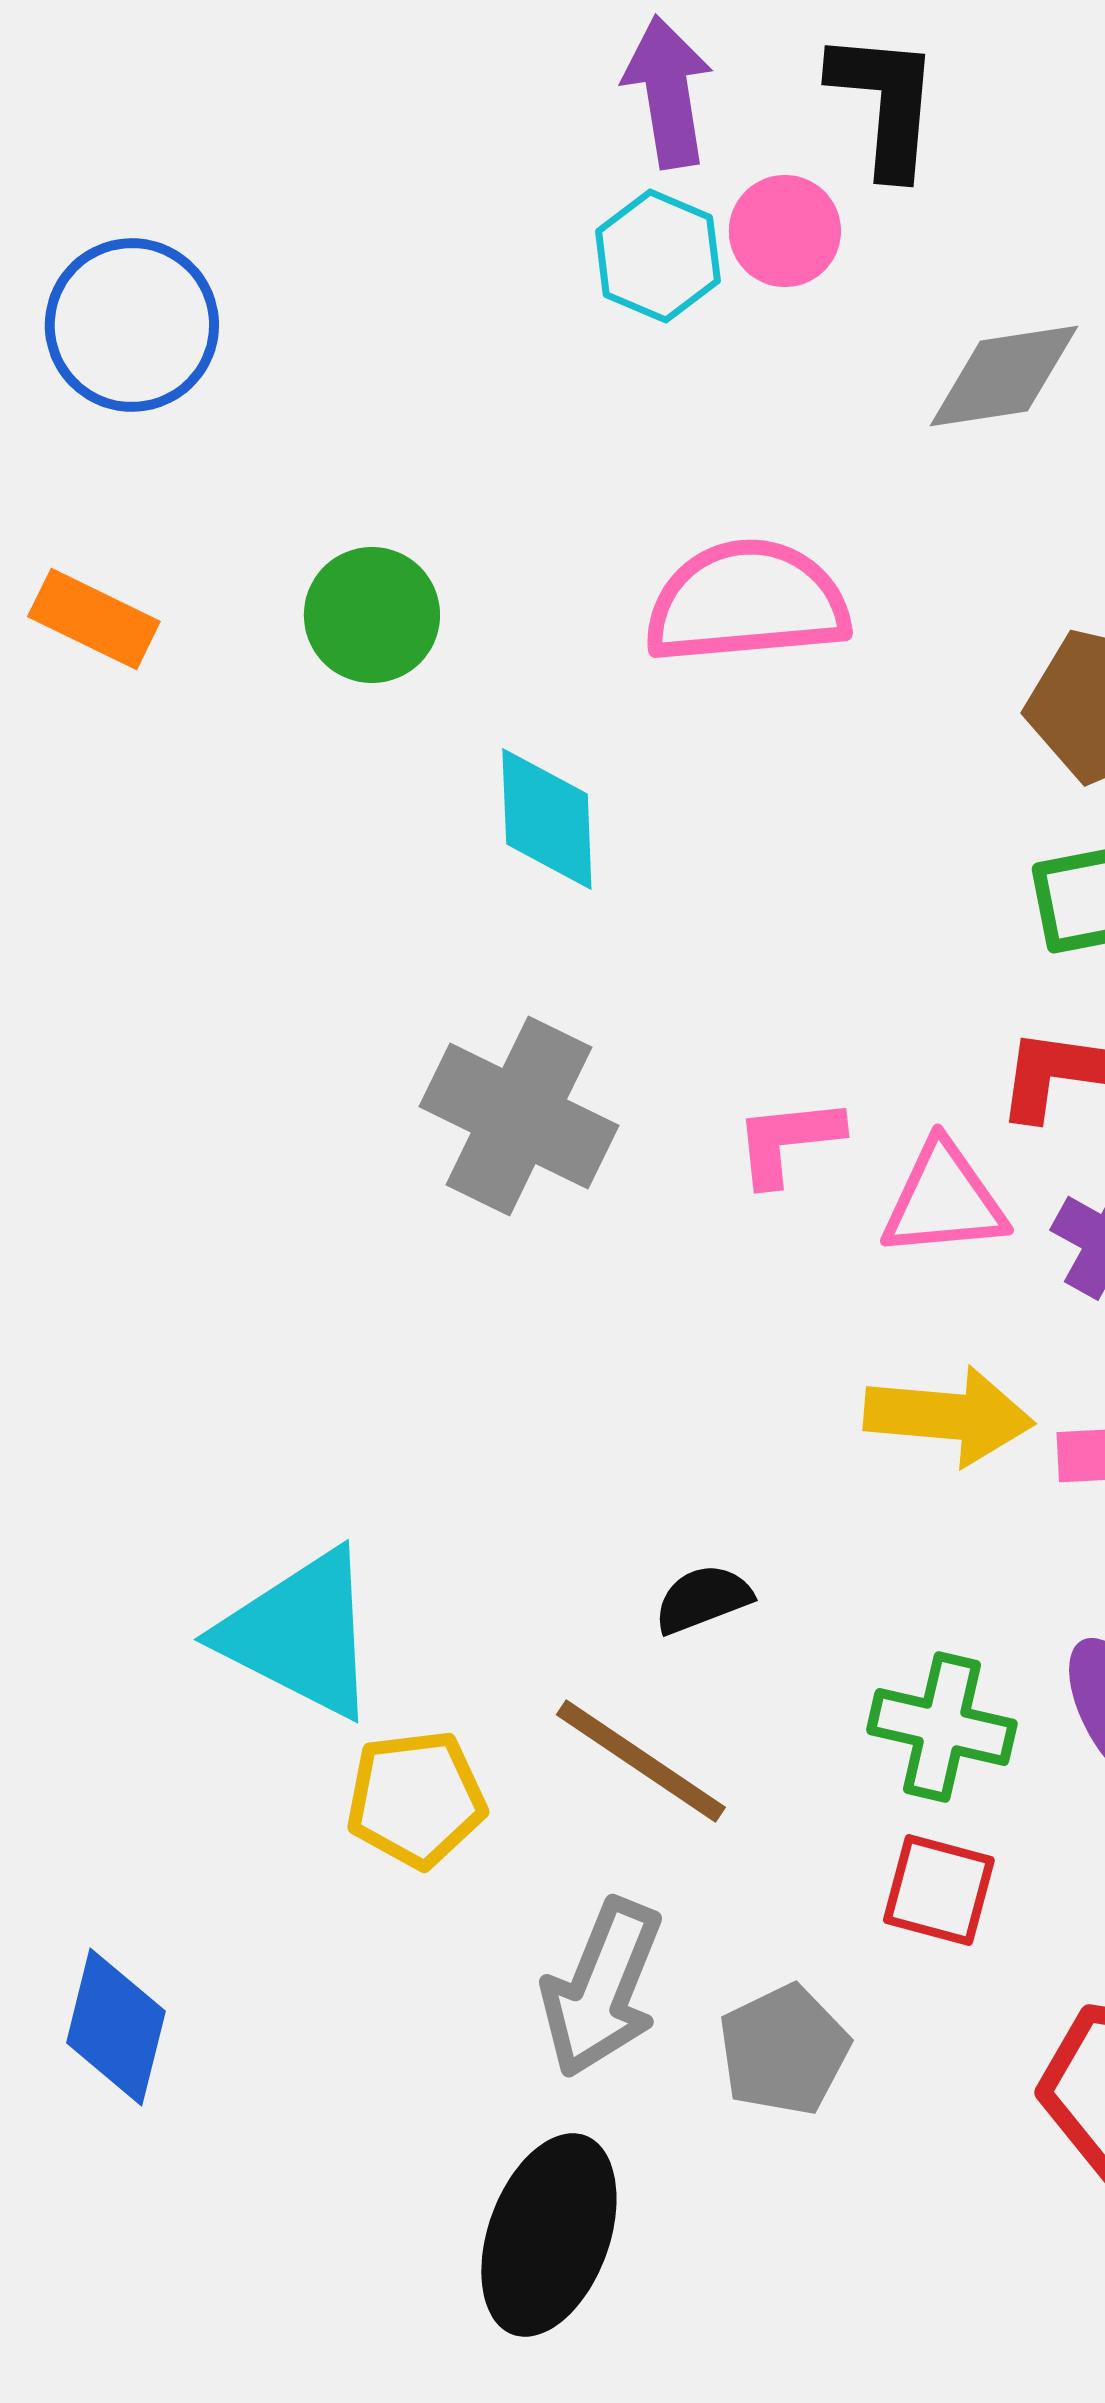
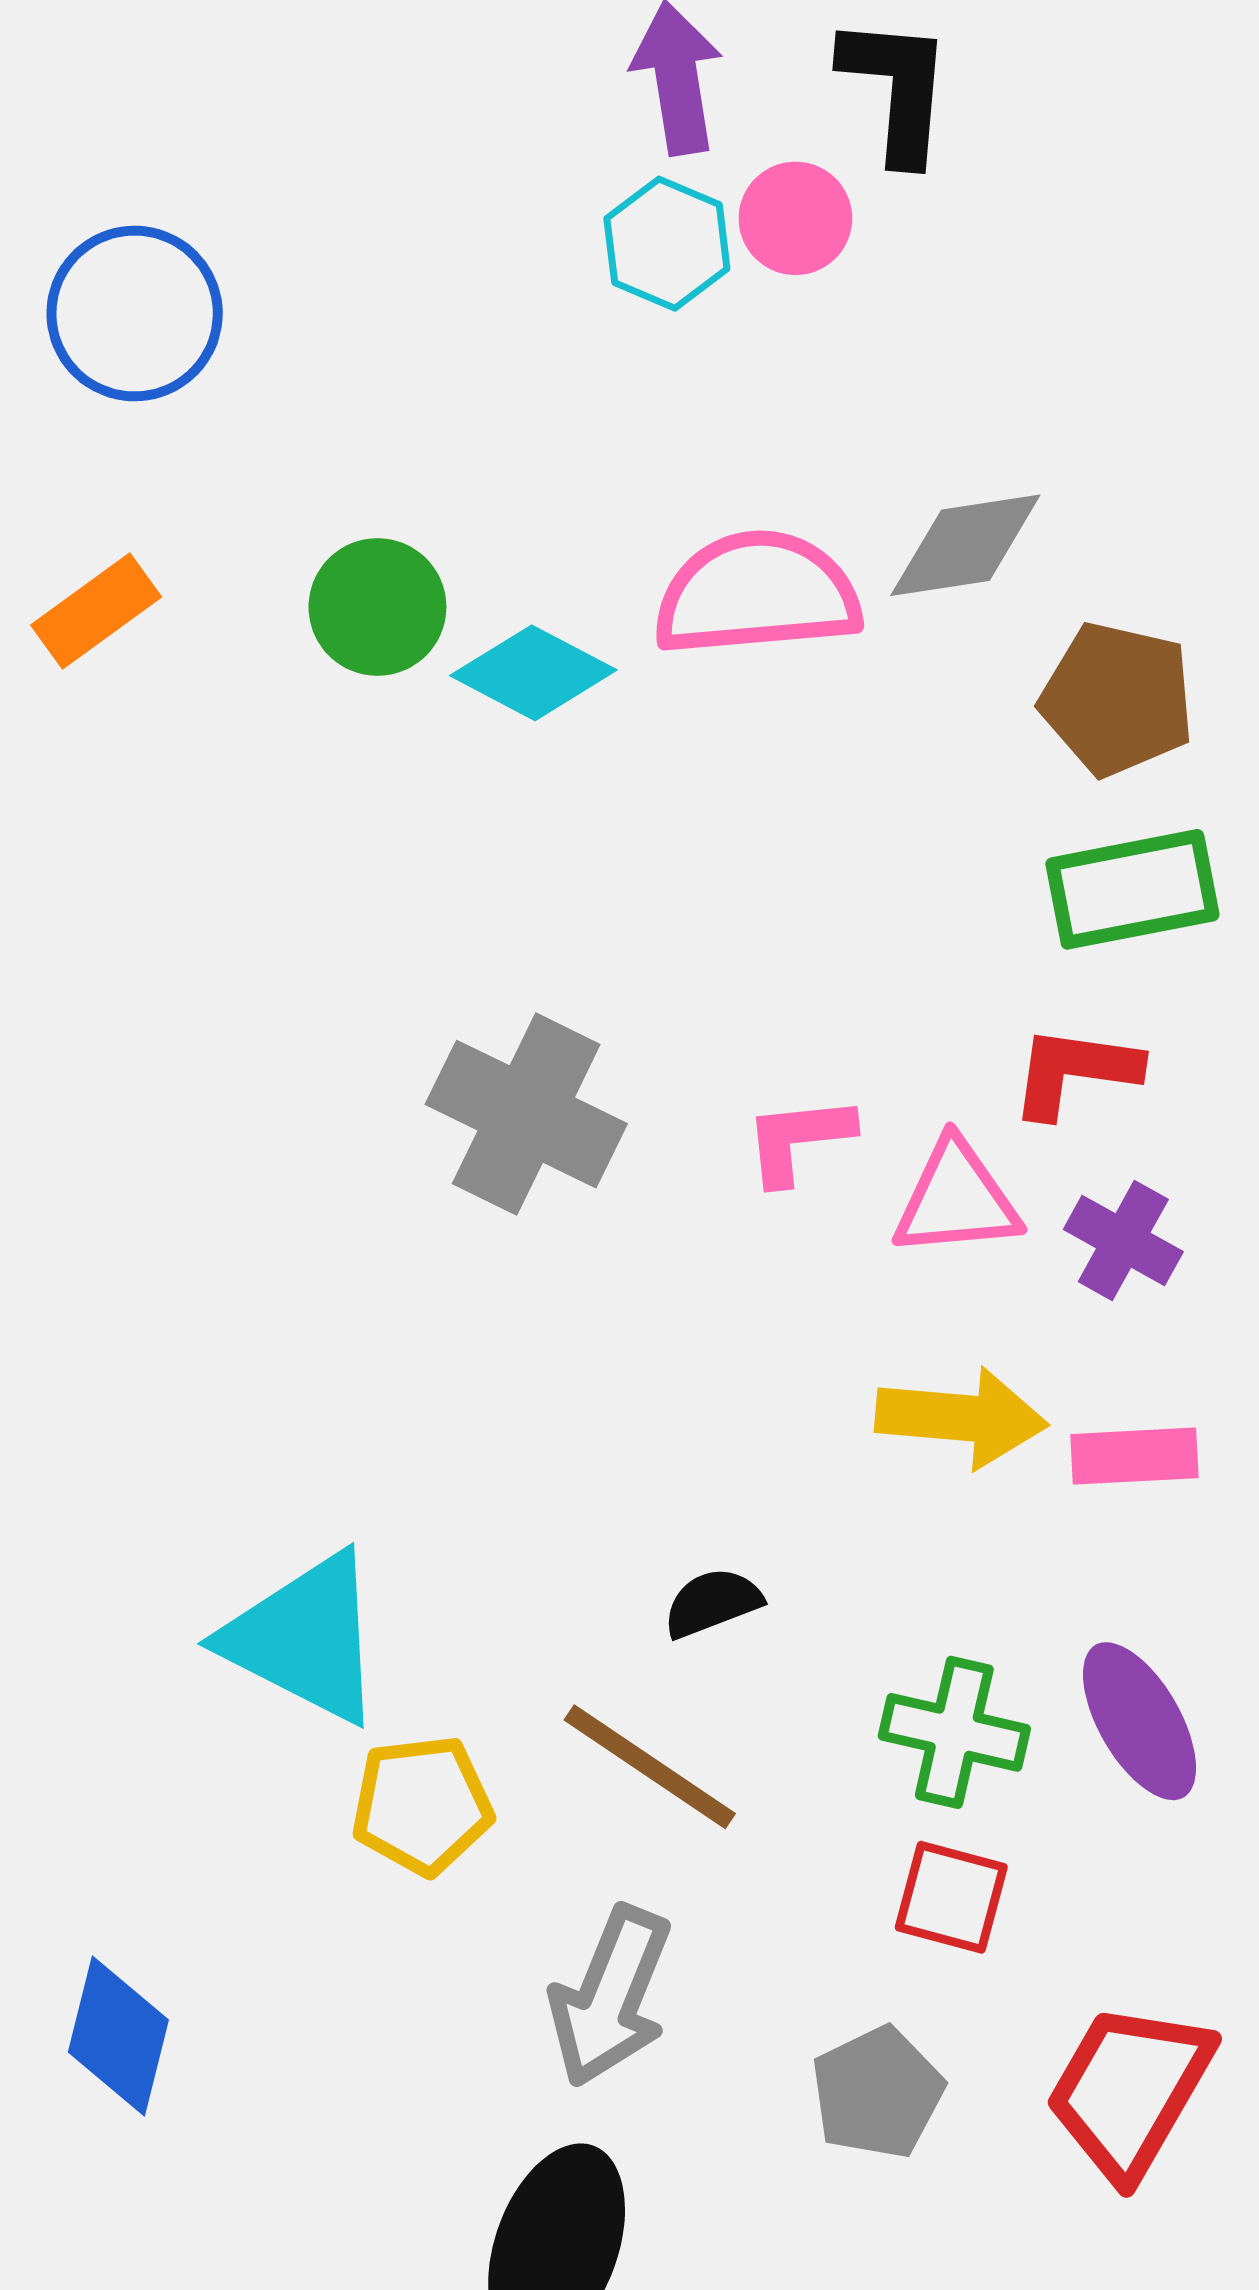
gray diamond: (1004, 376) -> (965, 545), moved
orange rectangle: (94, 619) -> (96, 611), turned -62
cyan diamond: (547, 819) -> (533, 673), moved, turned -60
gray pentagon: (784, 2050) -> (877, 2093), moved

